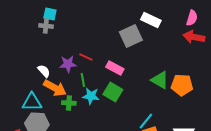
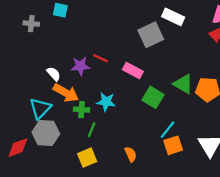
gray cross: (46, 26) -> (31, 24), moved
green line: (83, 80) -> (92, 130), moved, turned 32
green square: (113, 92) -> (153, 97), moved
cyan triangle: (32, 102) -> (40, 108), turned -45

